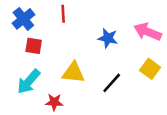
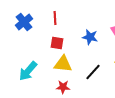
red square: (34, 46) -> (57, 43), moved
red star: (54, 102) -> (63, 87), moved

